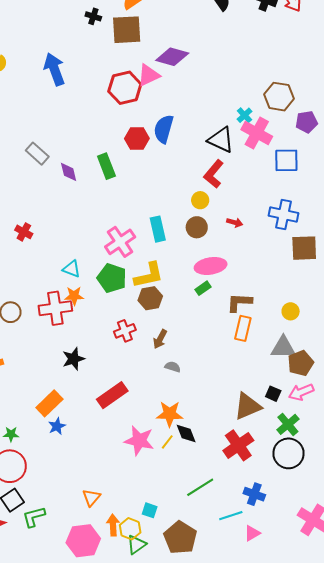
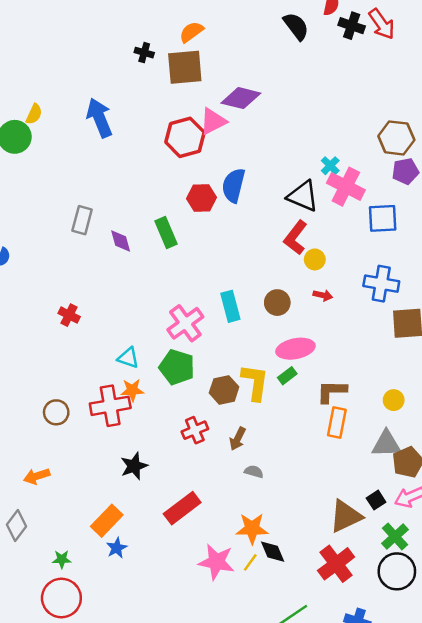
brown hexagon: (279, 97) -> (396, 138), moved
gray rectangle: (37, 154) -> (82, 220), turned 65
yellow circle: (200, 200) -> (315, 259), moved
yellow L-shape: (149, 275) -> (255, 382), moved, turned -68
black square: (273, 394) -> (376, 500), turned 35

